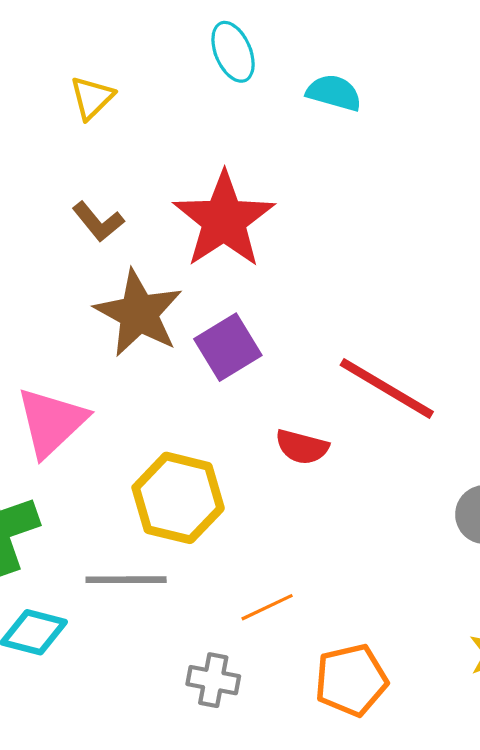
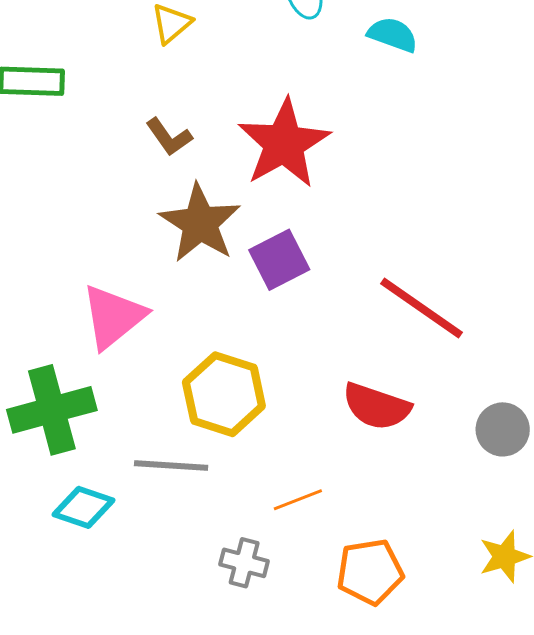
red semicircle: (302, 447) -> (377, 406), moved, size x1.4

